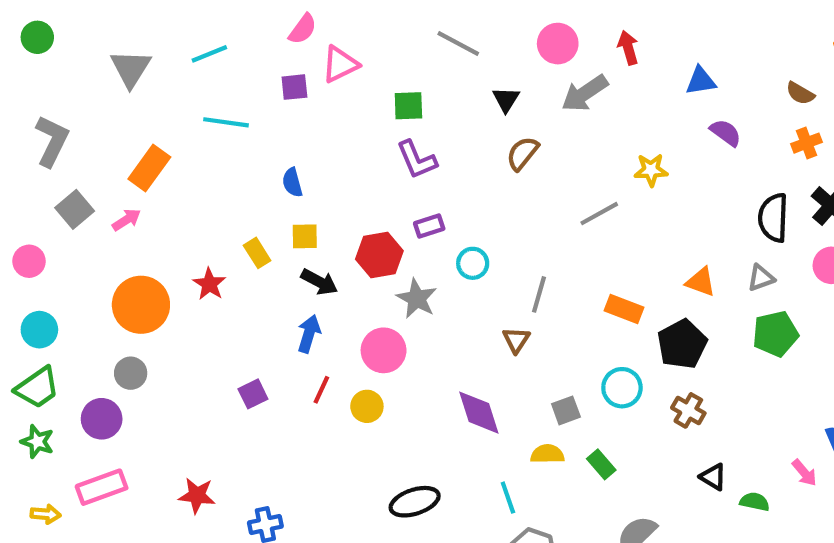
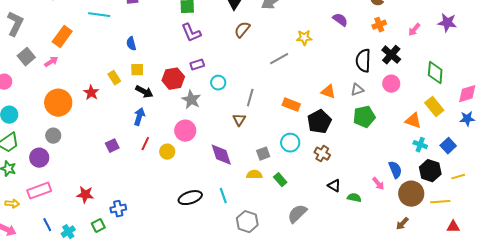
pink circle: (384, 350) -> (185, 131), moved
cyan line: (508, 498) -> (223, 196), moved

